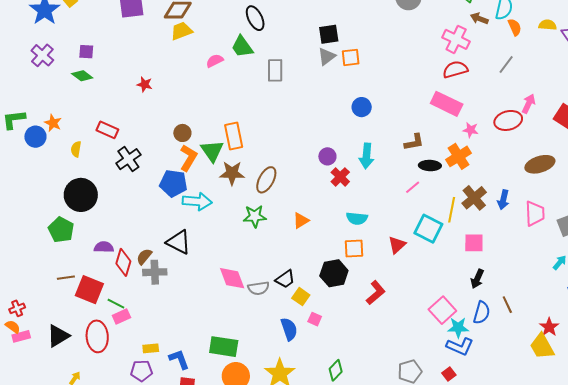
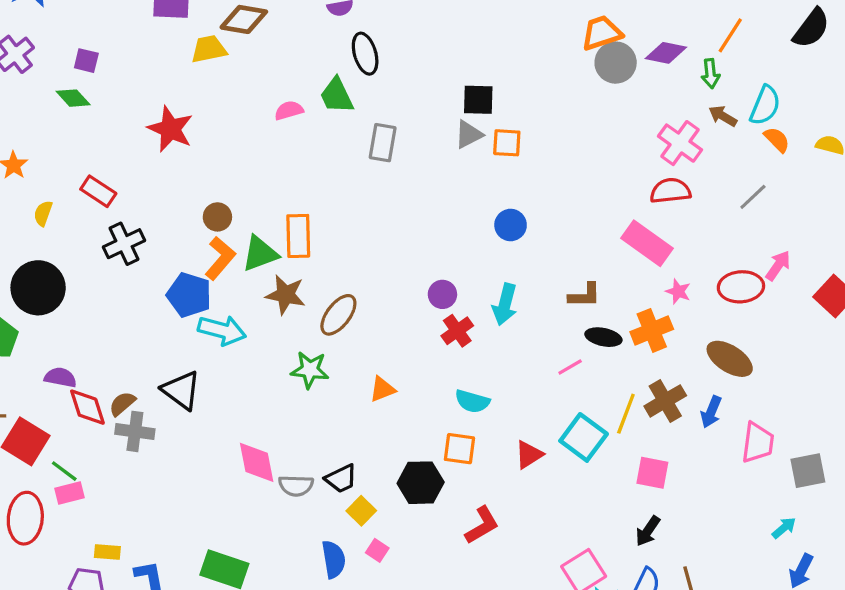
orange semicircle: (515, 27) -> (777, 140), turned -30
yellow trapezoid: (182, 31) -> (209, 49), moved
red star: (145, 84) -> (170, 129), size x1.8
green triangle: (212, 151) -> (260, 254), turned 35
brown ellipse: (540, 164) -> (730, 359), moved, turned 40
red diamond: (123, 262) -> (87, 407), turned -44

